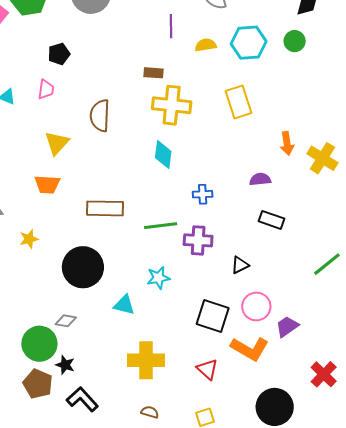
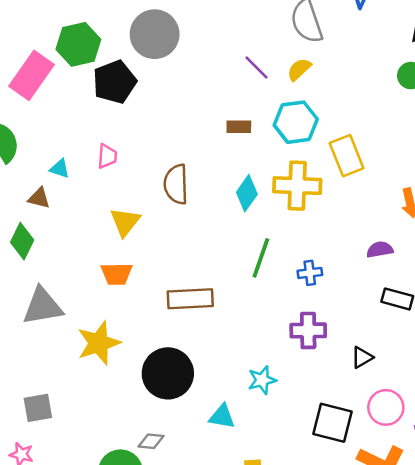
purple line: (171, 26) -> (257, 68), turned -40
cyan hexagon: (249, 43) -> (296, 122), moved
yellow semicircle: (206, 45) -> (299, 69), moved, turned -30
black pentagon: (59, 54) -> (115, 82), moved, size x1.6
yellow cross: (172, 105) -> (297, 186), moved
cyan diamond: (163, 155) -> (247, 193), moved, turned 32
green line: (161, 226) -> (261, 258), moved, turned -60
yellow star: (29, 239) -> (99, 343), size x1.8

